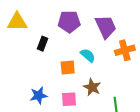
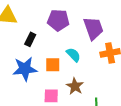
blue star: (39, 95) -> (25, 69), moved, size x1.4

